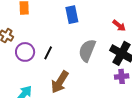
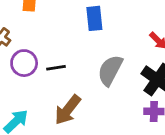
black line: (48, 53) -> (56, 68), turned 48

